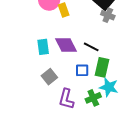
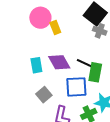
green rectangle: (102, 67) -> (95, 72), moved
blue square: (82, 70) -> (76, 87), size x1.6

